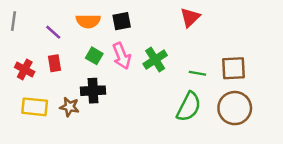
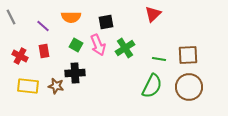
gray line: (14, 21) -> (11, 17), turned -35
black square: (122, 21) -> (106, 22), moved

